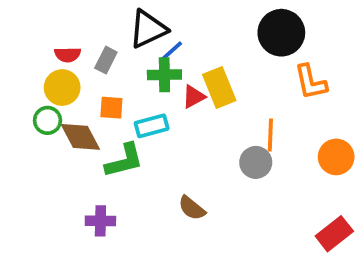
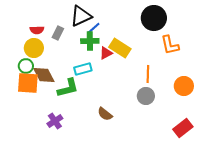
yellow rectangle: (219, 88) -> (120, 48), turned -35
orange square: (111, 108) -> (28, 83), moved, size x1.6
gray circle: (256, 162) -> (146, 96), moved
purple cross: (100, 221) -> (55, 121), turned -35

